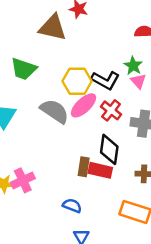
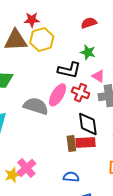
yellow hexagon: (77, 81) -> (42, 40), moved
pink triangle: (138, 81) -> (98, 76), moved

